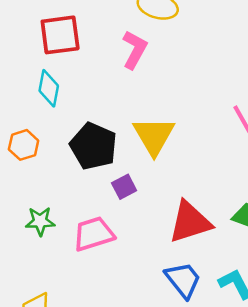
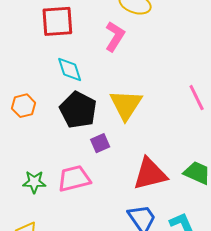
cyan diamond: (49, 88) -> (70, 69), moved, turned -32
green star: (40, 221) -> (34, 182), moved

